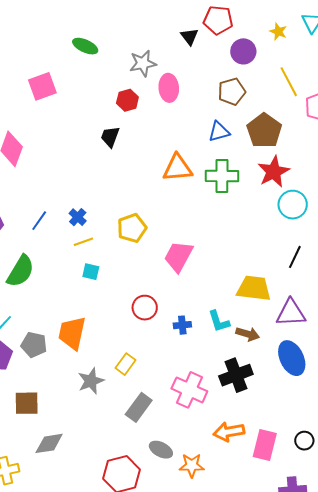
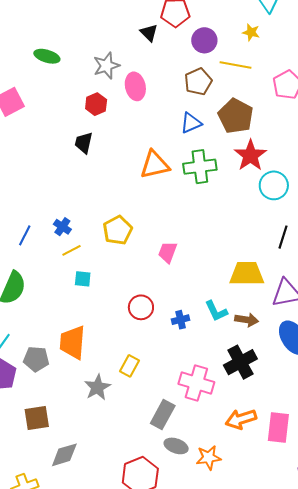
yellow star: (278, 32) -> (251, 32), moved
yellow line: (289, 82) -> (235, 65), moved, turned -44
pink trapezoid: (178, 256) -> (168, 252), size x0.7
gray rectangle: (139, 407) -> (163, 415), moved

